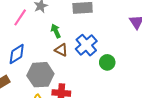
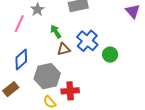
brown triangle: (61, 50) -> (64, 49), turned -32

